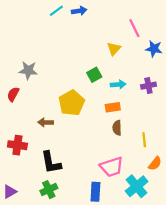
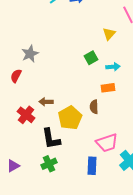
gray star: (28, 70) -> (30, 54), turned -30
yellow pentagon: (72, 103) -> (70, 118), moved
brown semicircle: (117, 128) -> (94, 107), moved
red cross: (17, 145) -> (26, 115), moved, turned 30

